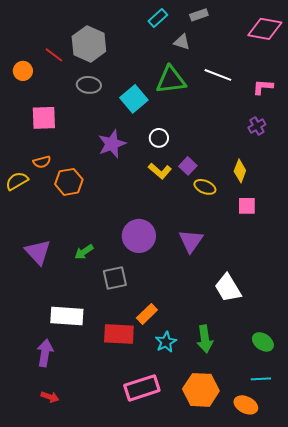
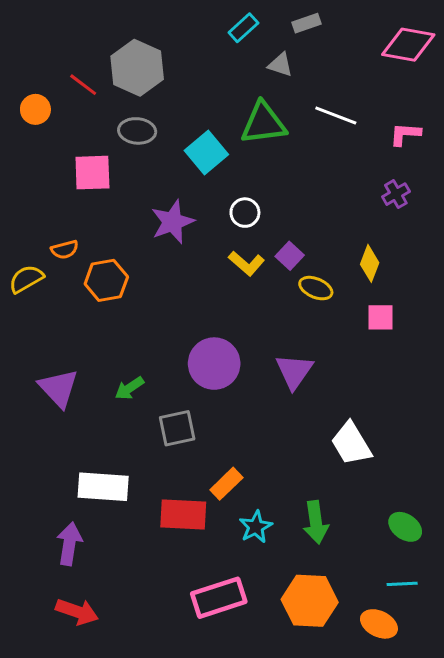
pink square: (44, 118) -> (92, 173), moved
red arrow: (50, 397) -> (77, 612), size x1.5

